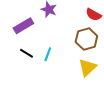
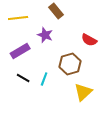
brown hexagon: (86, 39) -> (70, 64), moved

